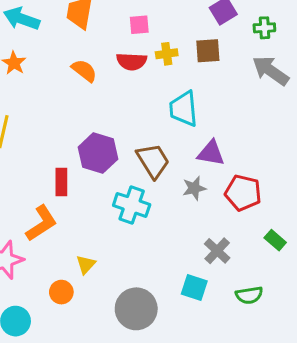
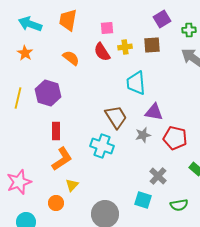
red semicircle: (132, 61) -> (102, 52), turned 54
purple hexagon: (98, 153) -> (48, 93), moved
orange L-shape: (41, 223) -> (62, 159), moved

